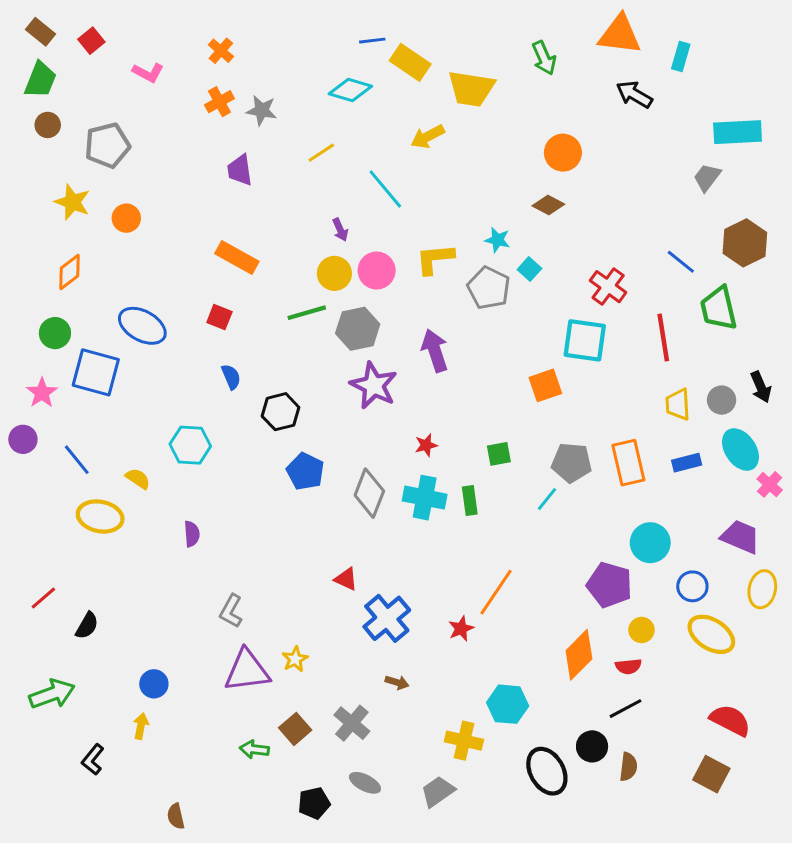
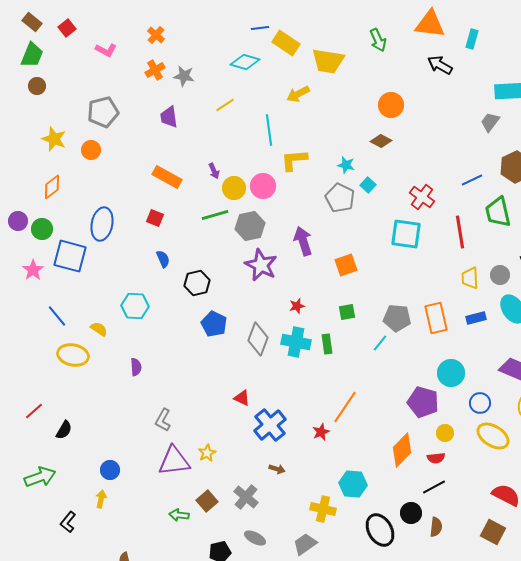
gray pentagon: (107, 145) -> (103, 112), moved
cyan line: (385, 189) -> (269, 130), turned 32
purple arrow: (340, 230) -> (214, 171), moved
yellow L-shape: (435, 259) -> (294, 160), moved
blue line: (681, 262) -> (472, 180), turned -65
blue ellipse: (142, 326) -> (102, 224), turned 72
orange square: (545, 385) -> (346, 265), moved
purple circle: (23, 439) -> (18, 221), moved

